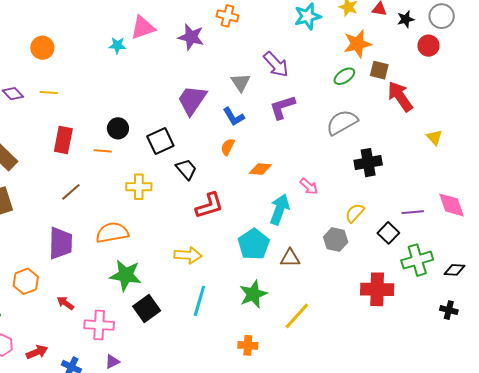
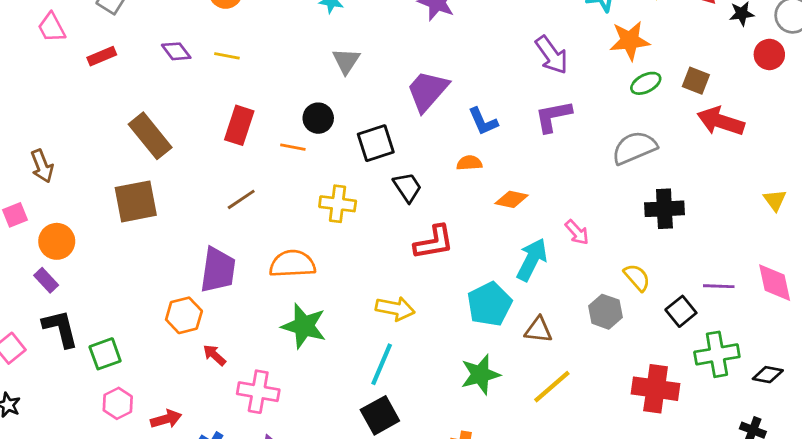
orange star: (357, 44) -> (630, 41), moved
gray triangle: (241, 82) -> (346, 61), moved
red arrow: (400, 96) -> (721, 121), turned -44
yellow triangle: (434, 137) -> (775, 200), moved
orange semicircle: (228, 147) -> (469, 163), turned 54
yellow semicircle: (355, 213) -> (637, 277), turned 90
orange hexagon: (26, 281) -> (184, 315), moved
cyan line: (199, 301) -> (382, 364), moved
black square: (147, 309) -> (380, 415), moved
yellow line: (297, 316) -> (552, 387), moved

